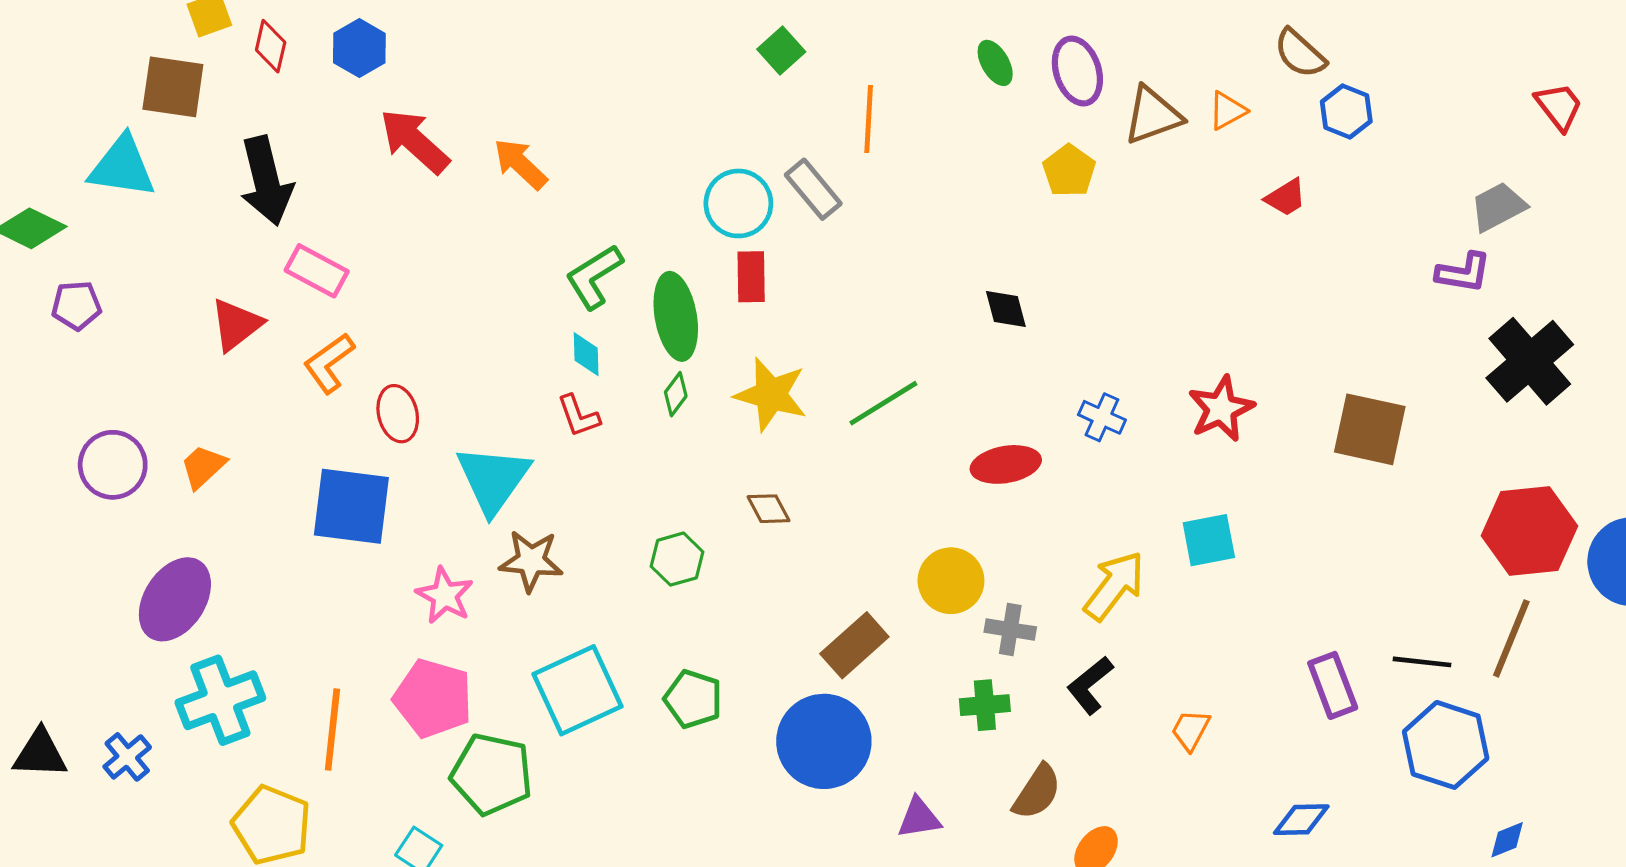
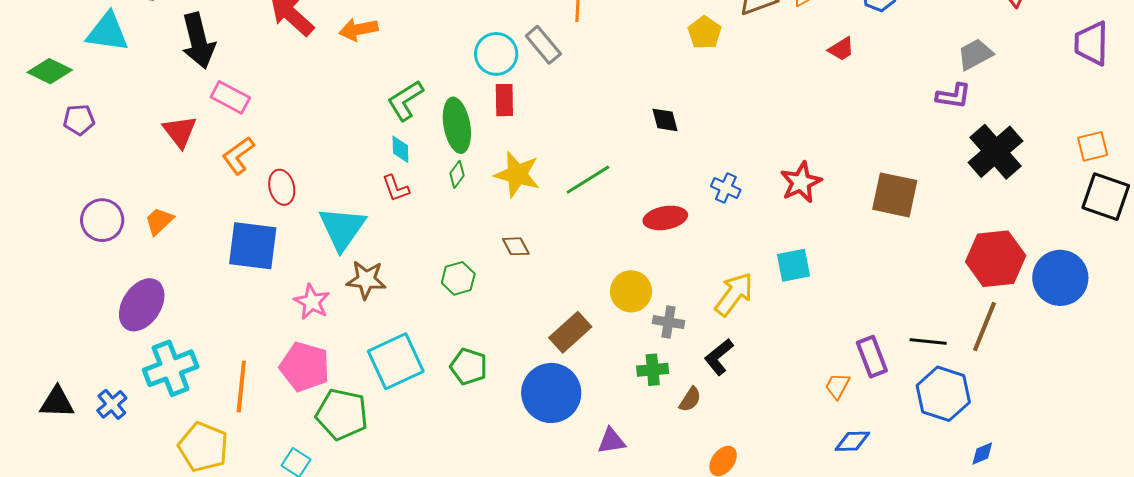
orange arrow: (520, 164) -> (359, 30), turned -54
red triangle: (236, 325) -> (180, 131), turned -30
orange trapezoid: (1191, 730) -> (837, 386), moved
brown semicircle: (1037, 792) -> (690, 399), moved, size x0.7

